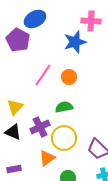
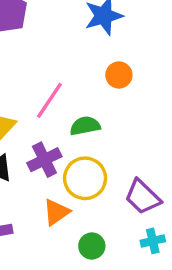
pink line: (43, 75) -> (49, 100), moved
orange circle: (69, 77) -> (119, 75), moved

